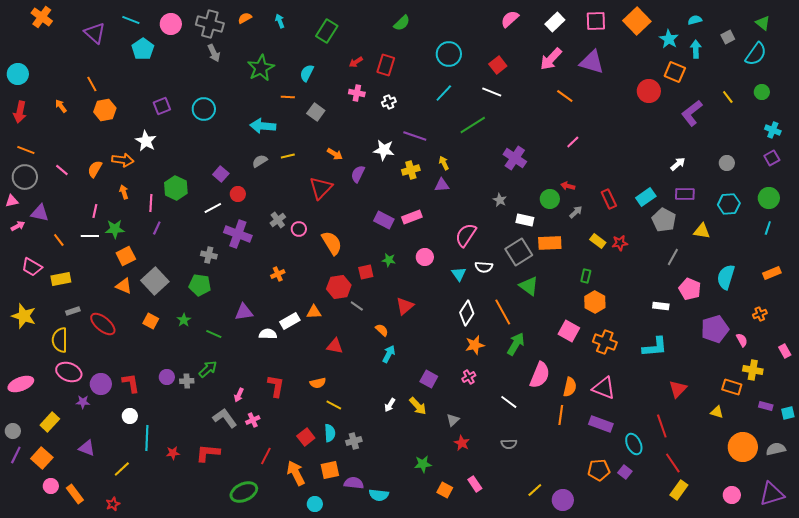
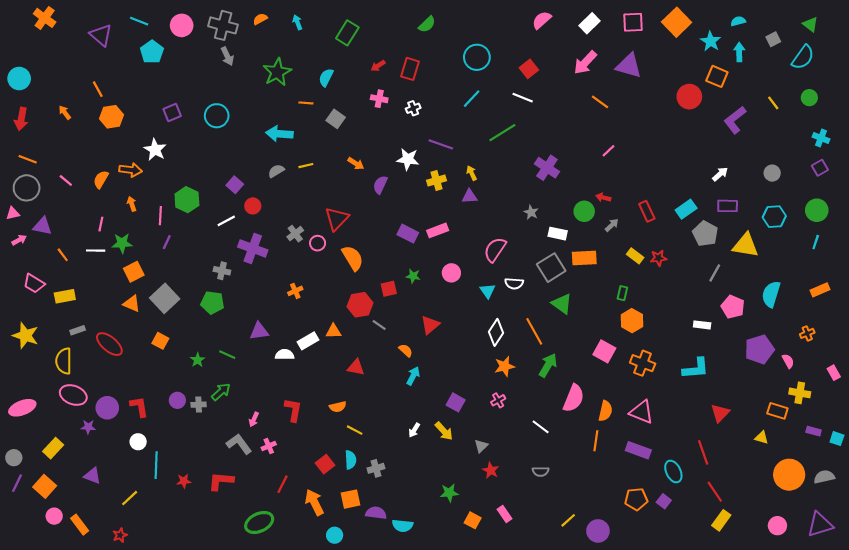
red triangle: (321, 188) -> (337, 219), moved
yellow triangle: (702, 231) -> (746, 245), size x1.5
green star: (184, 320) -> (198, 360), moved
cyan square: (788, 413) -> (837, 439), turned 32

